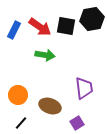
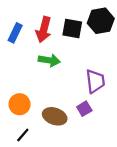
red arrow: (40, 27) -> (44, 30), turned 70
purple trapezoid: (84, 88) -> (95, 81), moved
purple square: (77, 123) -> (84, 109), moved

